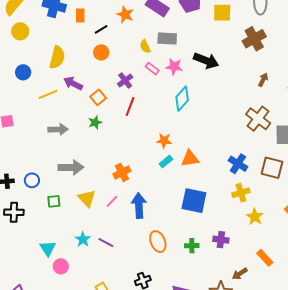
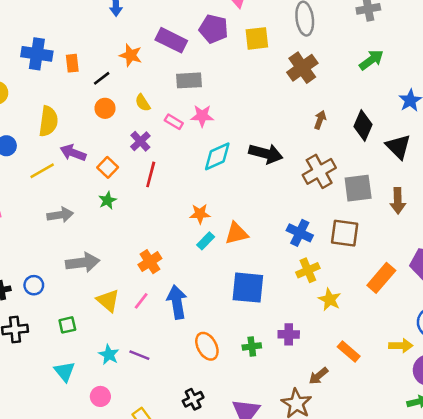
yellow semicircle: (145, 47) -> (143, 103), moved
black arrow: (206, 61) -> (266, 154), moved
cyan diamond: (182, 99) -> (217, 156), turned 30
brown cross: (258, 119) -> (319, 171), turned 30
green square: (54, 201) -> (67, 325), moved
pink circle: (61, 266) -> (100, 396), moved

